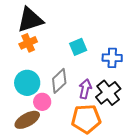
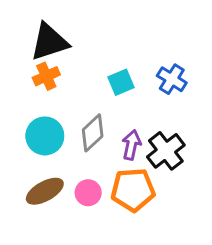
blue cross: (112, 58) -> (172, 79), moved, turned 30
pink circle: (42, 102) -> (88, 193), moved

